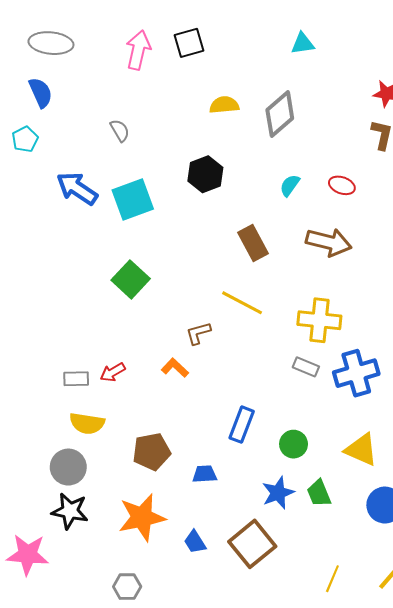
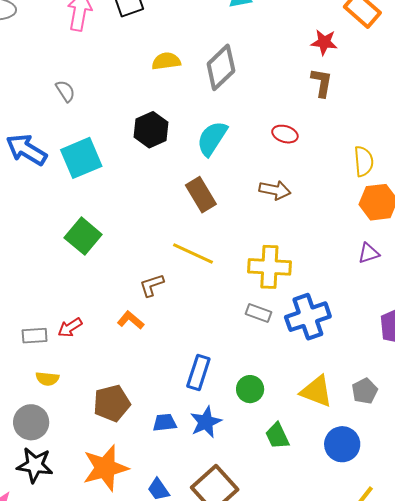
cyan semicircle: (290, 185) -> (212, 138), moved, size x1.6
brown arrow: (329, 242) -> (275, 190), size x0.7
yellow semicircle: (87, 423) -> (47, 379), size x0.7
blue star: (278, 493) -> (206, 422), moved

